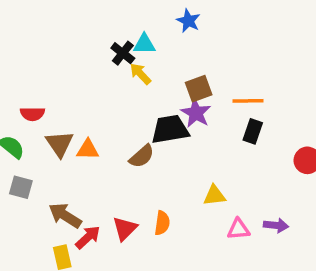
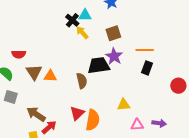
brown square: (199, 89) -> (113, 33), moved
brown semicircle: (142, 156) -> (82, 81), turned -63
orange semicircle: (162, 223) -> (93, 120), size x1.5
red triangle: (125, 228) -> (77, 113), moved

